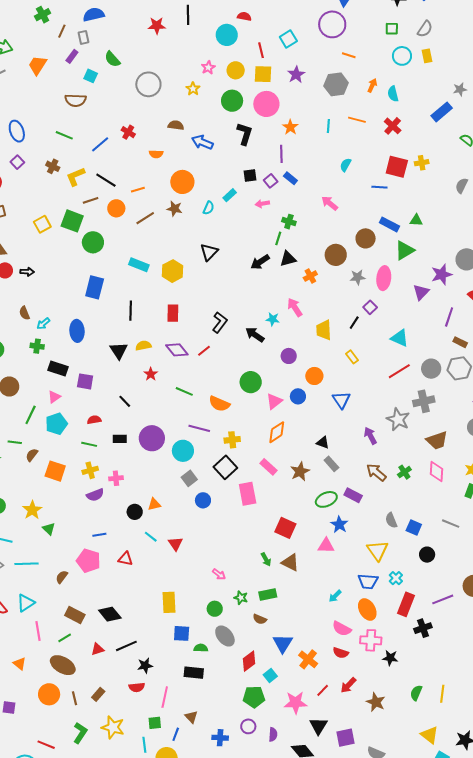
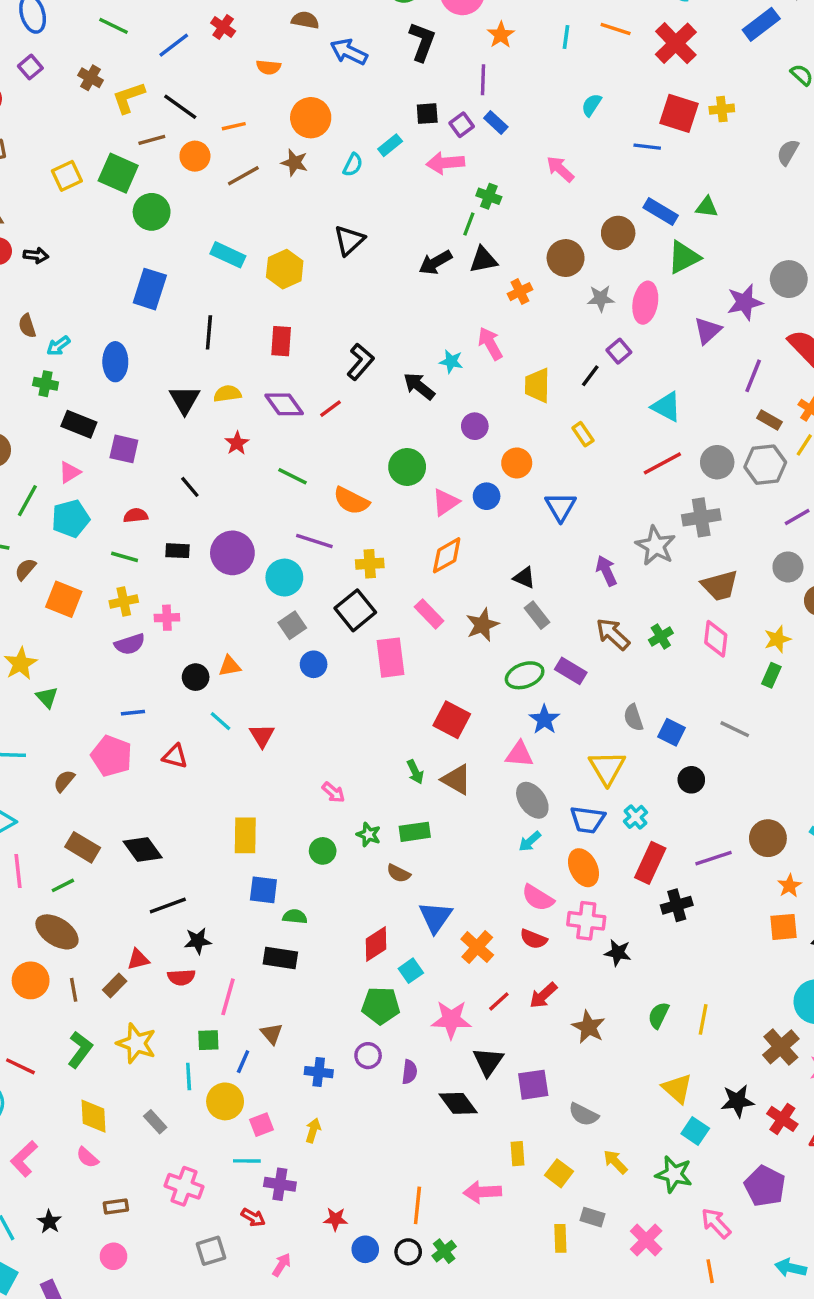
red cross: (393, 126) -> (676, 43), size x1.4
pink arrow: (262, 204) -> (445, 163), size x1.5
gray ellipse: (225, 636) -> (532, 800), moved
red triangle: (98, 649) -> (138, 959), moved

